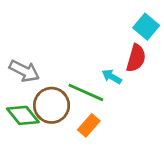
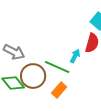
cyan arrow: (112, 77) -> (75, 56), turned 88

